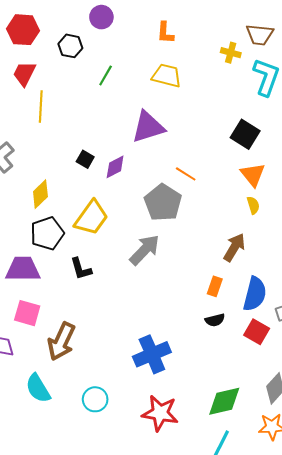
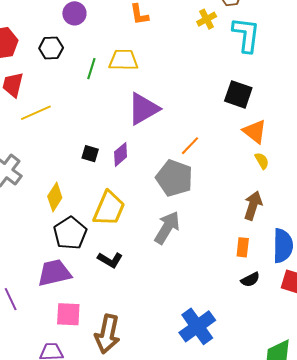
yellow cross: (231, 53) -> (207, 19), turned -30
yellow trapezoid: (167, 76) -> (123, 60), moved
yellow line: (41, 107) -> (36, 113), turned 76
orange line: (186, 174) -> (190, 146), turned -65
black L-shape: (81, 269) -> (110, 260), turned -30

